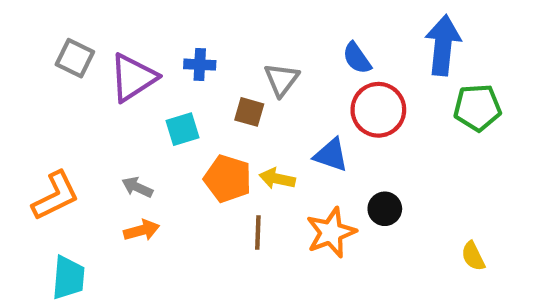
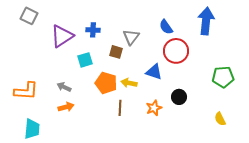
gray square: (75, 58) -> (29, 16), moved
green pentagon: (477, 108) -> (223, 77), moved
orange L-shape: (55, 196) -> (26, 91), turned 30
orange star: (331, 232) -> (154, 108), size x0.7

